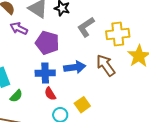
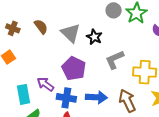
purple arrow: (19, 28) -> (45, 84), moved

